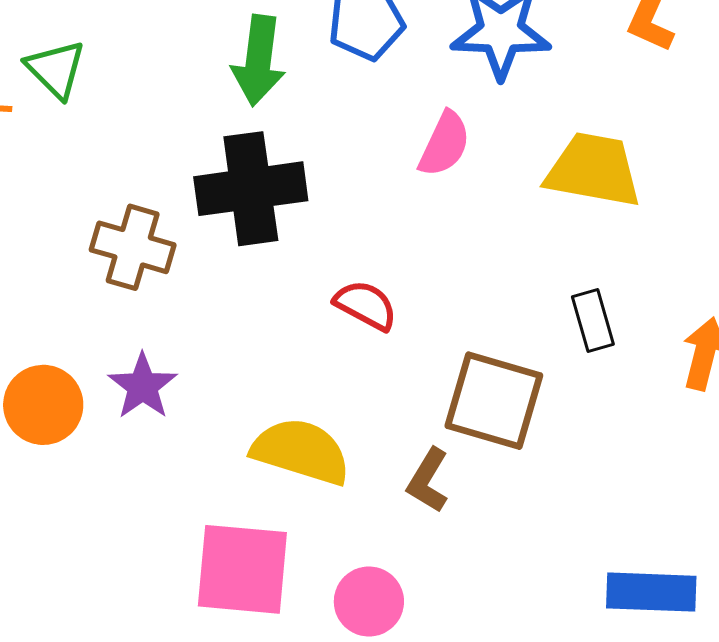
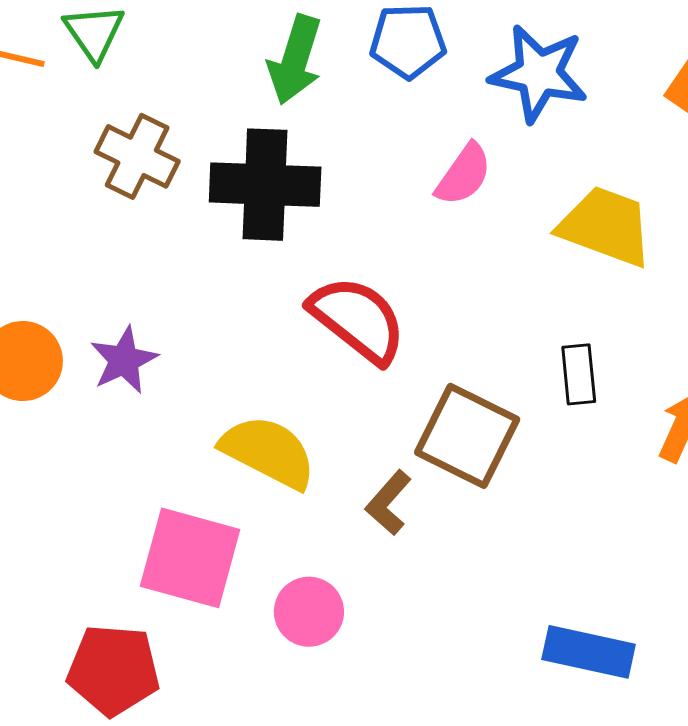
brown cross: (133, 247) -> (137, 156), moved
red semicircle: (366, 305) -> (358, 319), size x1.6

